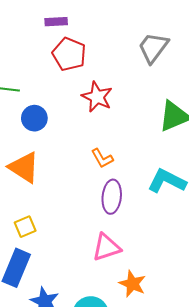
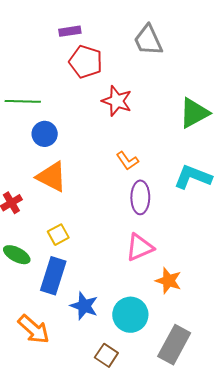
gray trapezoid: (153, 48) -> (148, 40), moved, turned -56
blue circle: (34, 118) -> (45, 134), moved

